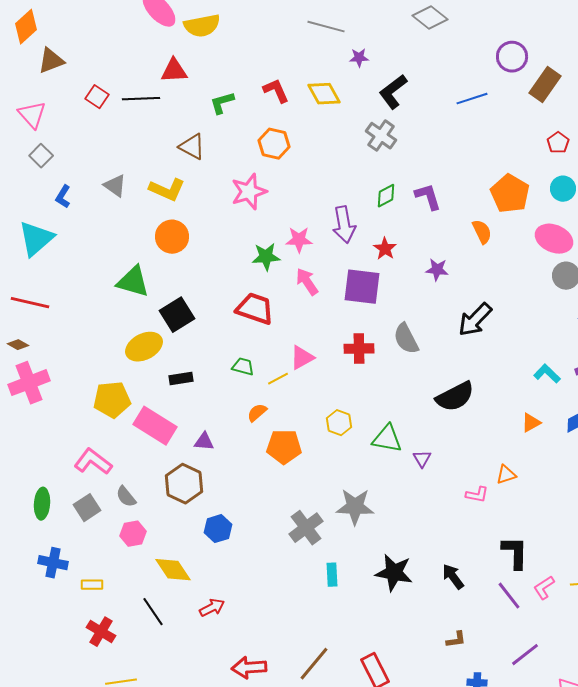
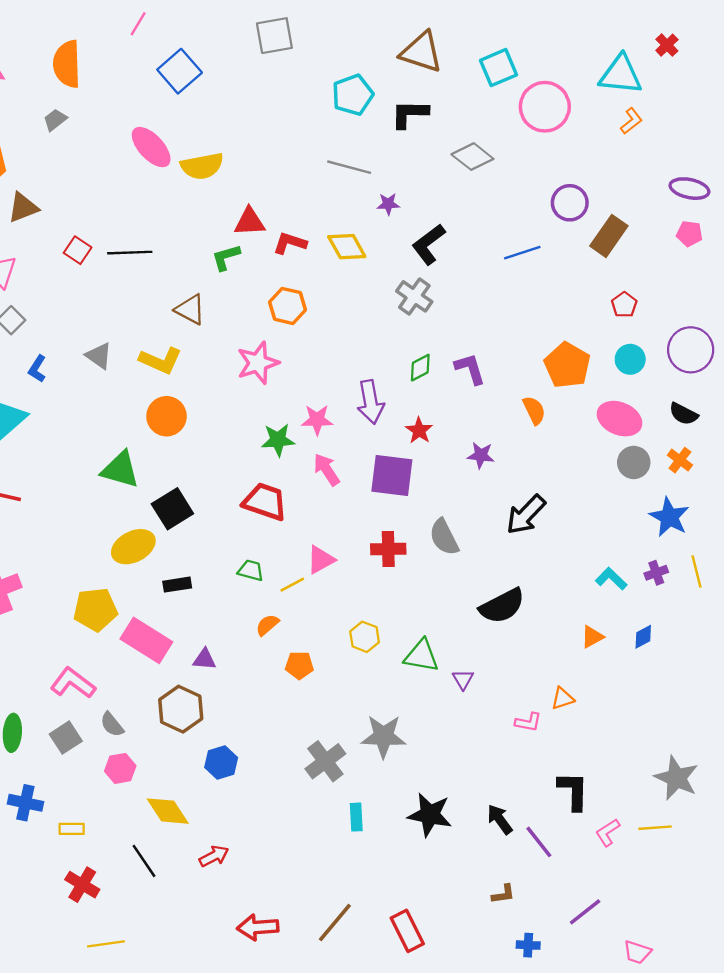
red triangle: (174, 71) -> (250, 222), moved
red L-shape: (276, 91) -> (290, 243), turned -48
orange pentagon: (284, 447) -> (299, 665), size x0.7
purple line: (509, 596) -> (539, 842), moved

